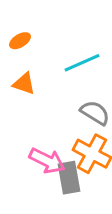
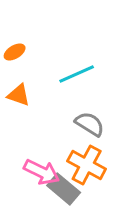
gray rectangle: (69, 178) -> (64, 189), turned -40

